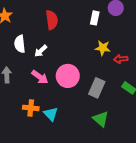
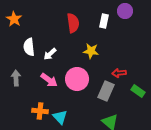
red semicircle: (52, 20) -> (73, 23), moved
yellow star: (103, 48) -> (91, 51), moved
red arrow: (121, 59) -> (119, 73), moved

